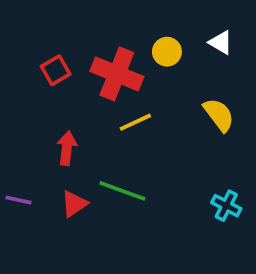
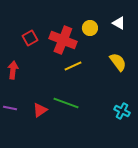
red arrow: (67, 148) -> (13, 70), moved

